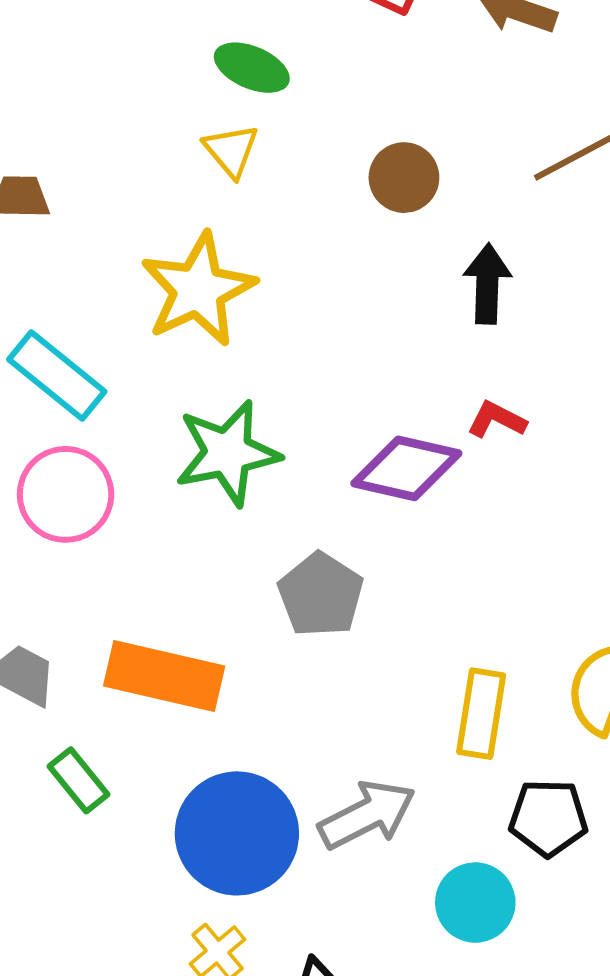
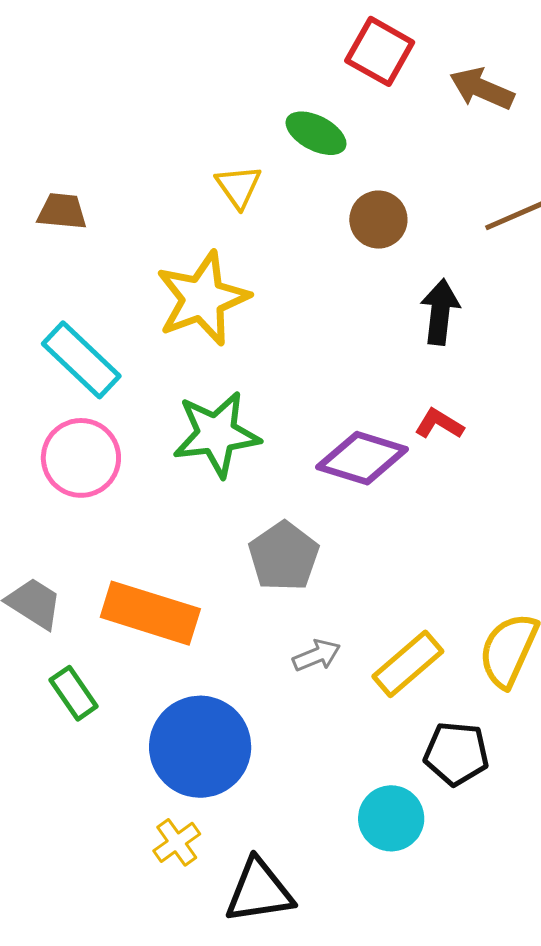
green ellipse: (252, 68) -> (316, 133), moved
yellow rectangle: (481, 714) -> (408, 664), turned 36
gray arrow: (367, 815) -> (317, 655), moved, size x0.6

